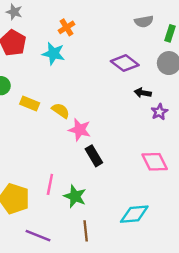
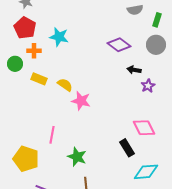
orange cross: (67, 27) -> (34, 51), moved, turned 32
black rectangle: (94, 156) -> (127, 148), moved
pink line: (50, 184) -> (52, 135), moved
cyan diamond: (134, 214) -> (146, 172), moved

